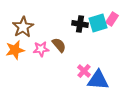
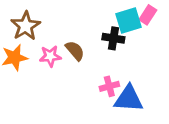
black cross: (80, 24) -> (113, 38), moved
pink cross: (84, 71) -> (109, 86), turned 32

